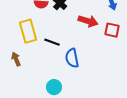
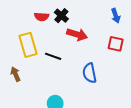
red arrow: (88, 21) -> (77, 34), moved
blue semicircle: (72, 58) -> (90, 73), moved

